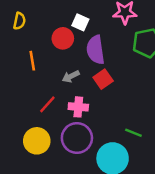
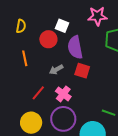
yellow semicircle: (19, 21) -> (21, 26), moved
red square: (103, 79) -> (82, 71), turned -35
pink cross: (78, 107) -> (63, 94), turned 35

